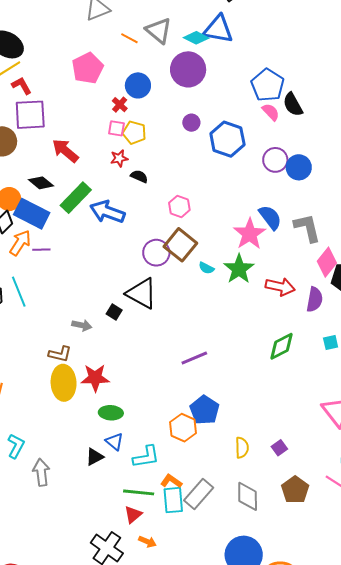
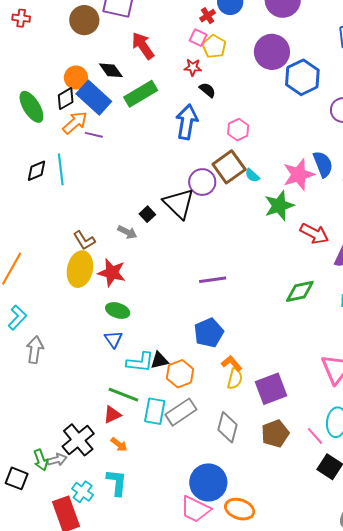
purple circle: (191, 123) -> (272, 52), size x2.0
blue arrow: (107, 212) -> (187, 122), moved, turned 64
purple circle: (156, 253) -> (202, 182), moved
cyan semicircle: (206, 268) -> (252, 175), moved
gray arrow: (82, 325) -> (127, 232), moved
brown L-shape: (60, 354) -> (84, 240), turned 30
orange hexagon: (183, 428) -> (180, 374), moved
purple square: (279, 448) -> (271, 389), size x2.0
black triangle: (95, 457) -> (159, 360), moved
orange L-shape: (171, 481) -> (232, 363), moved

